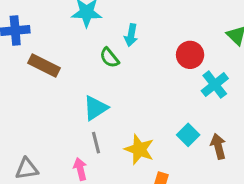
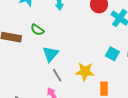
green semicircle: (109, 58) -> (37, 30), moved

